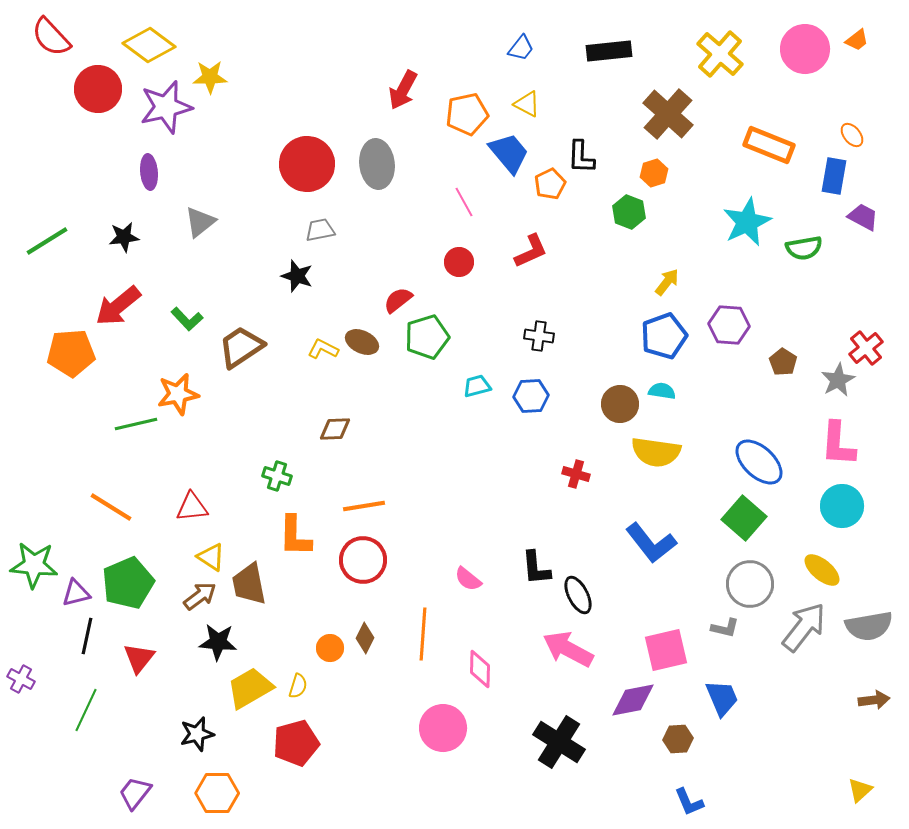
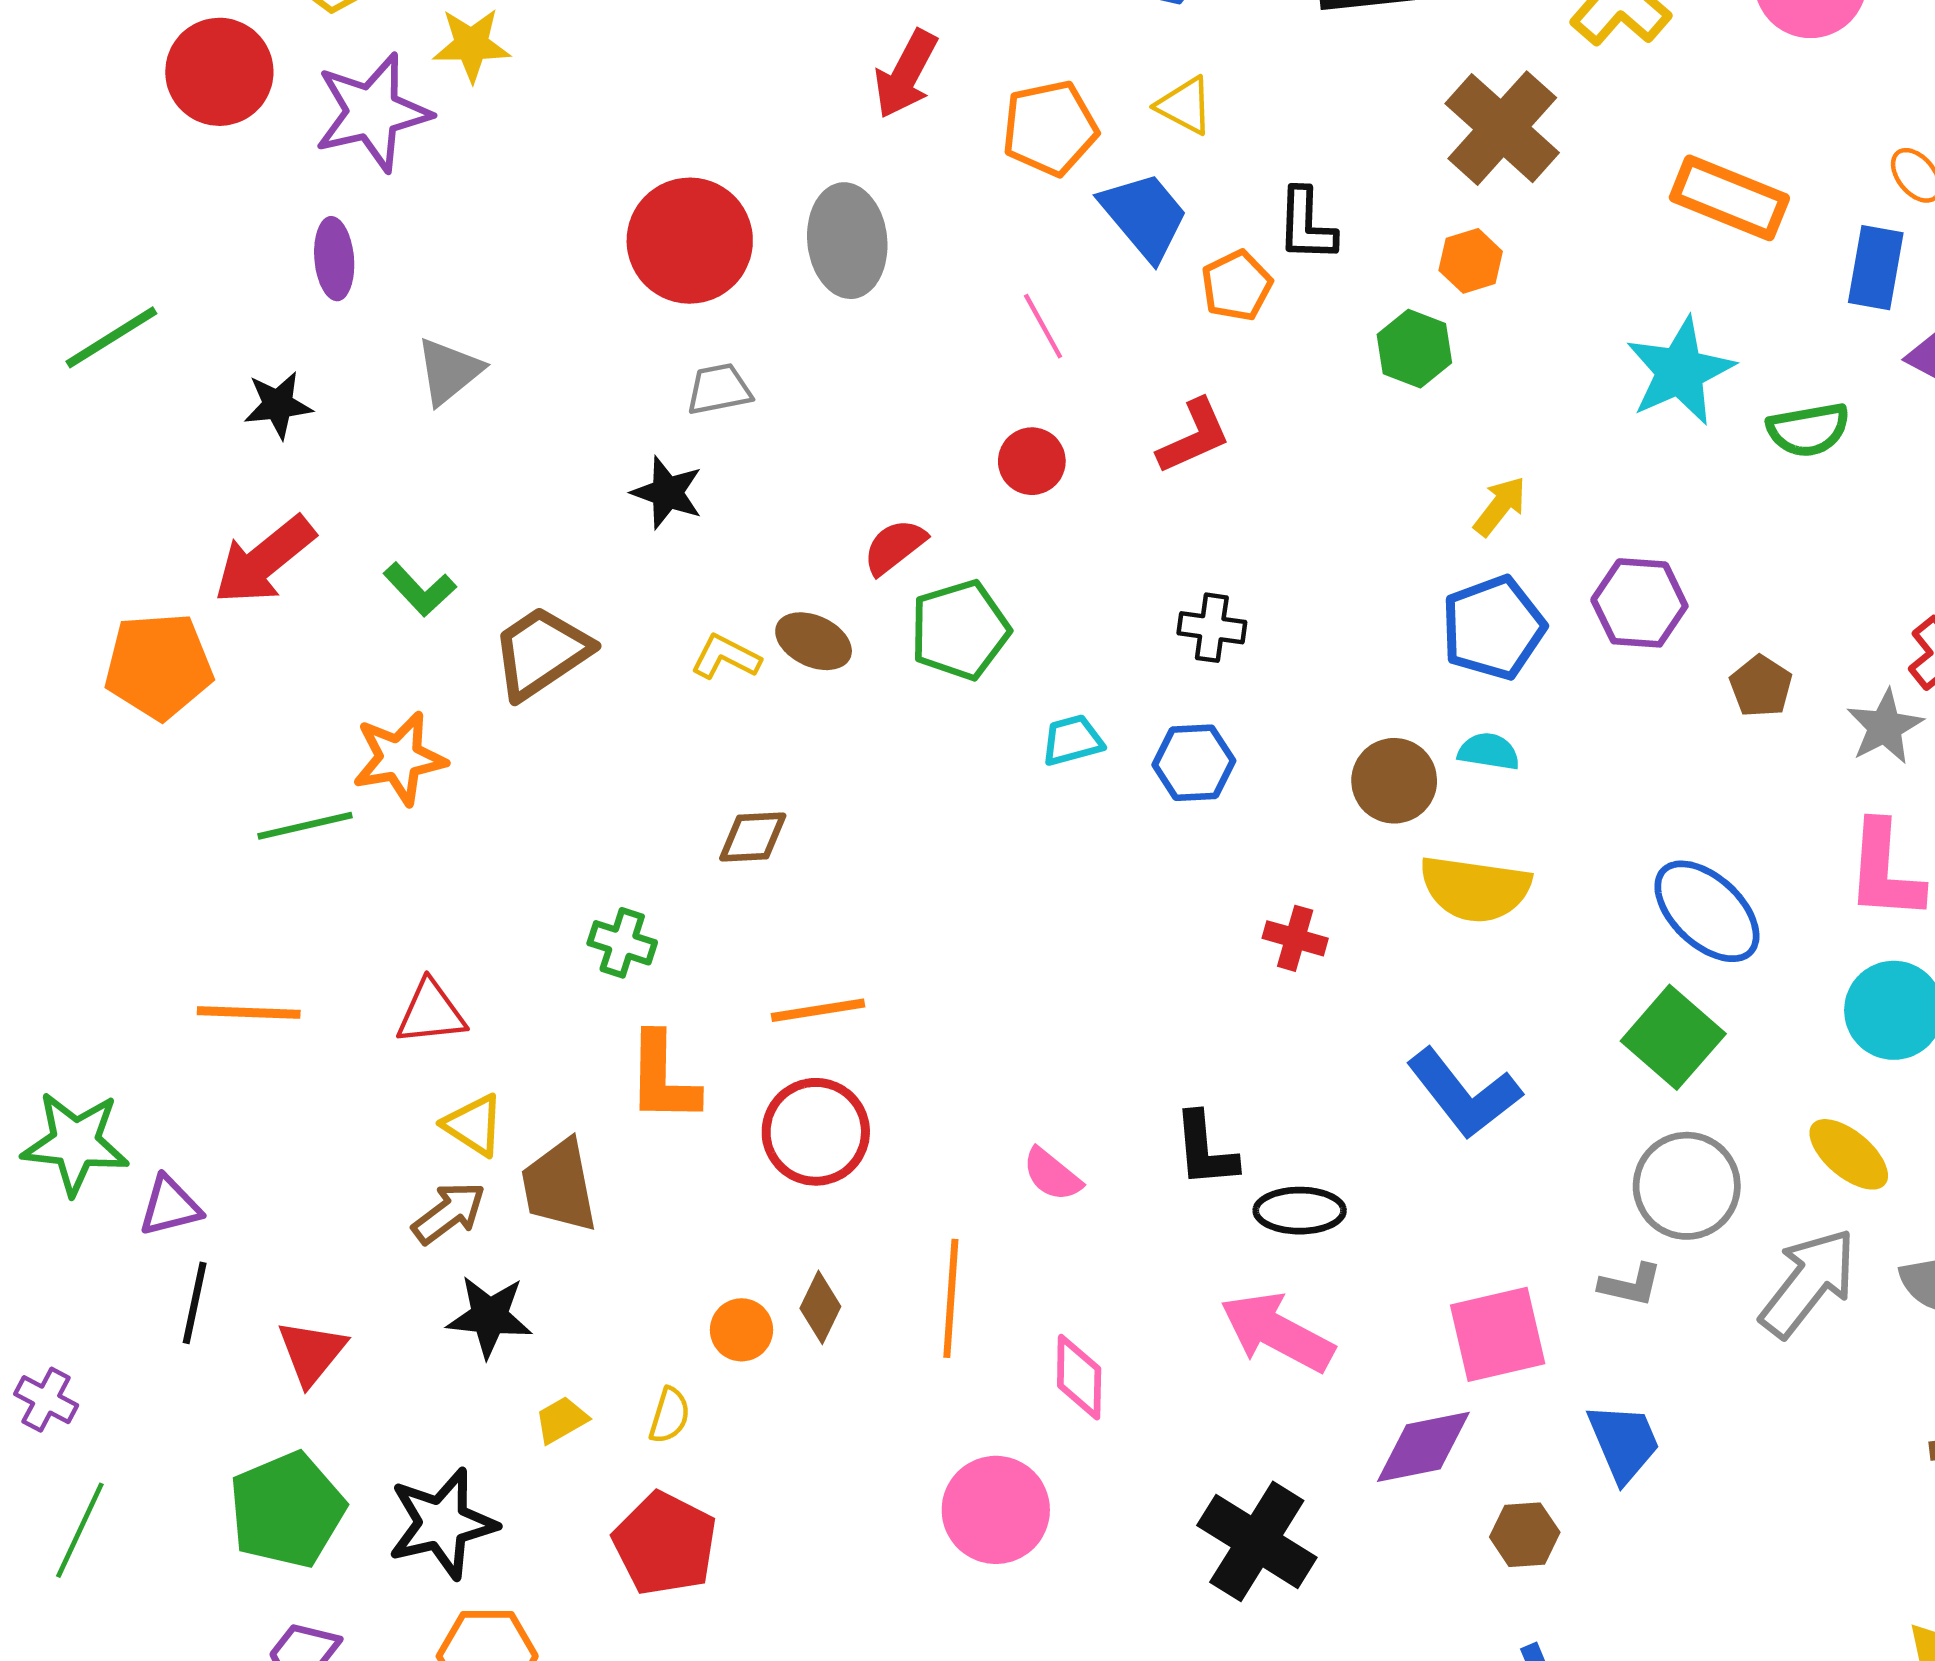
green line: (47, 241) -> (111, 337), moved
orange line: (111, 507) -> (249, 1013), turned -30
green pentagon: (128, 583) -> (287, 1510), moved
black ellipse: (578, 595) -> (1300, 1211), turned -63
yellow trapezoid: (250, 688) -> (561, 1420), size x0.5
green line: (86, 710) -> (80, 1530), moved
black star: (197, 734) -> (442, 1523), size x1.4
red pentagon: (296, 743) -> (665, 1544), turned -30

